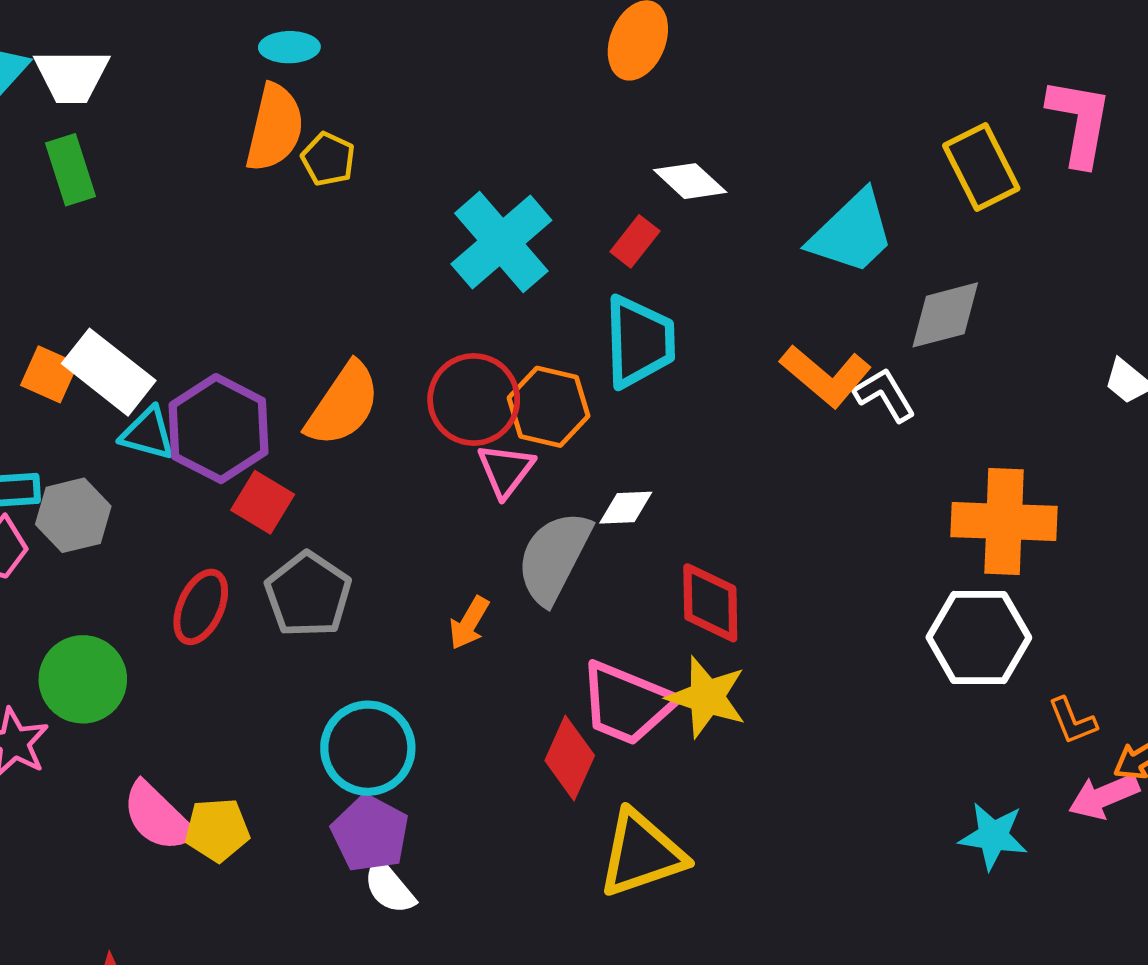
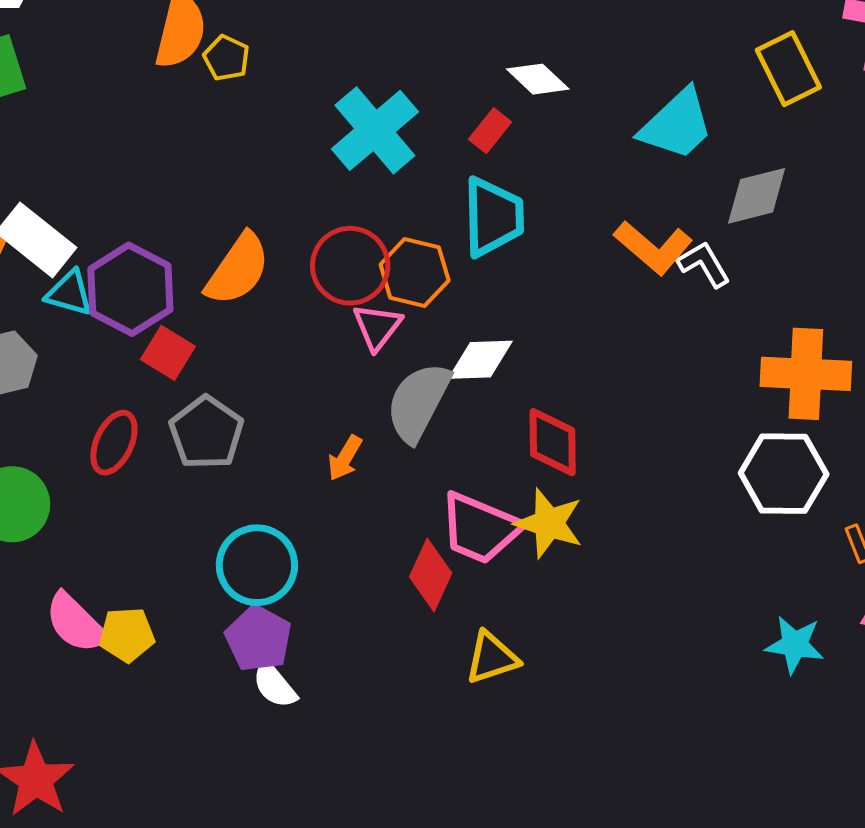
white diamond: (626, 508) -> (480, 360), size x1.4
yellow triangle: (641, 854) -> (492, 658), size x0.7

